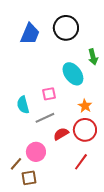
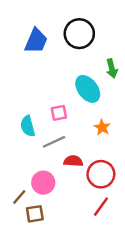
red circle: (85, 130) -> (101, 174), moved
red semicircle: (61, 134) -> (73, 161), turned 35
red line: (81, 162) -> (101, 207), moved

